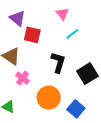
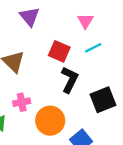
red square: (32, 35) -> (59, 51), moved
pink cross: (23, 78) -> (22, 102), moved, turned 32

